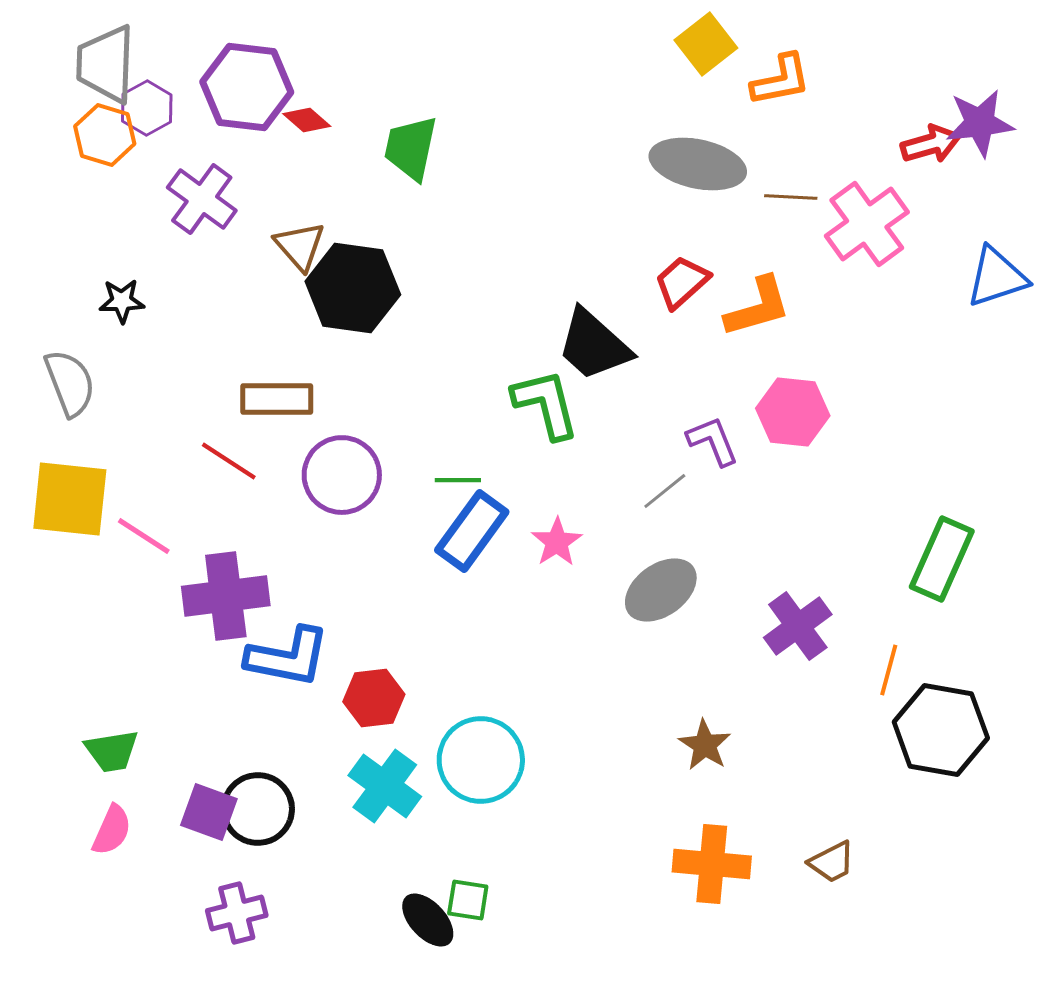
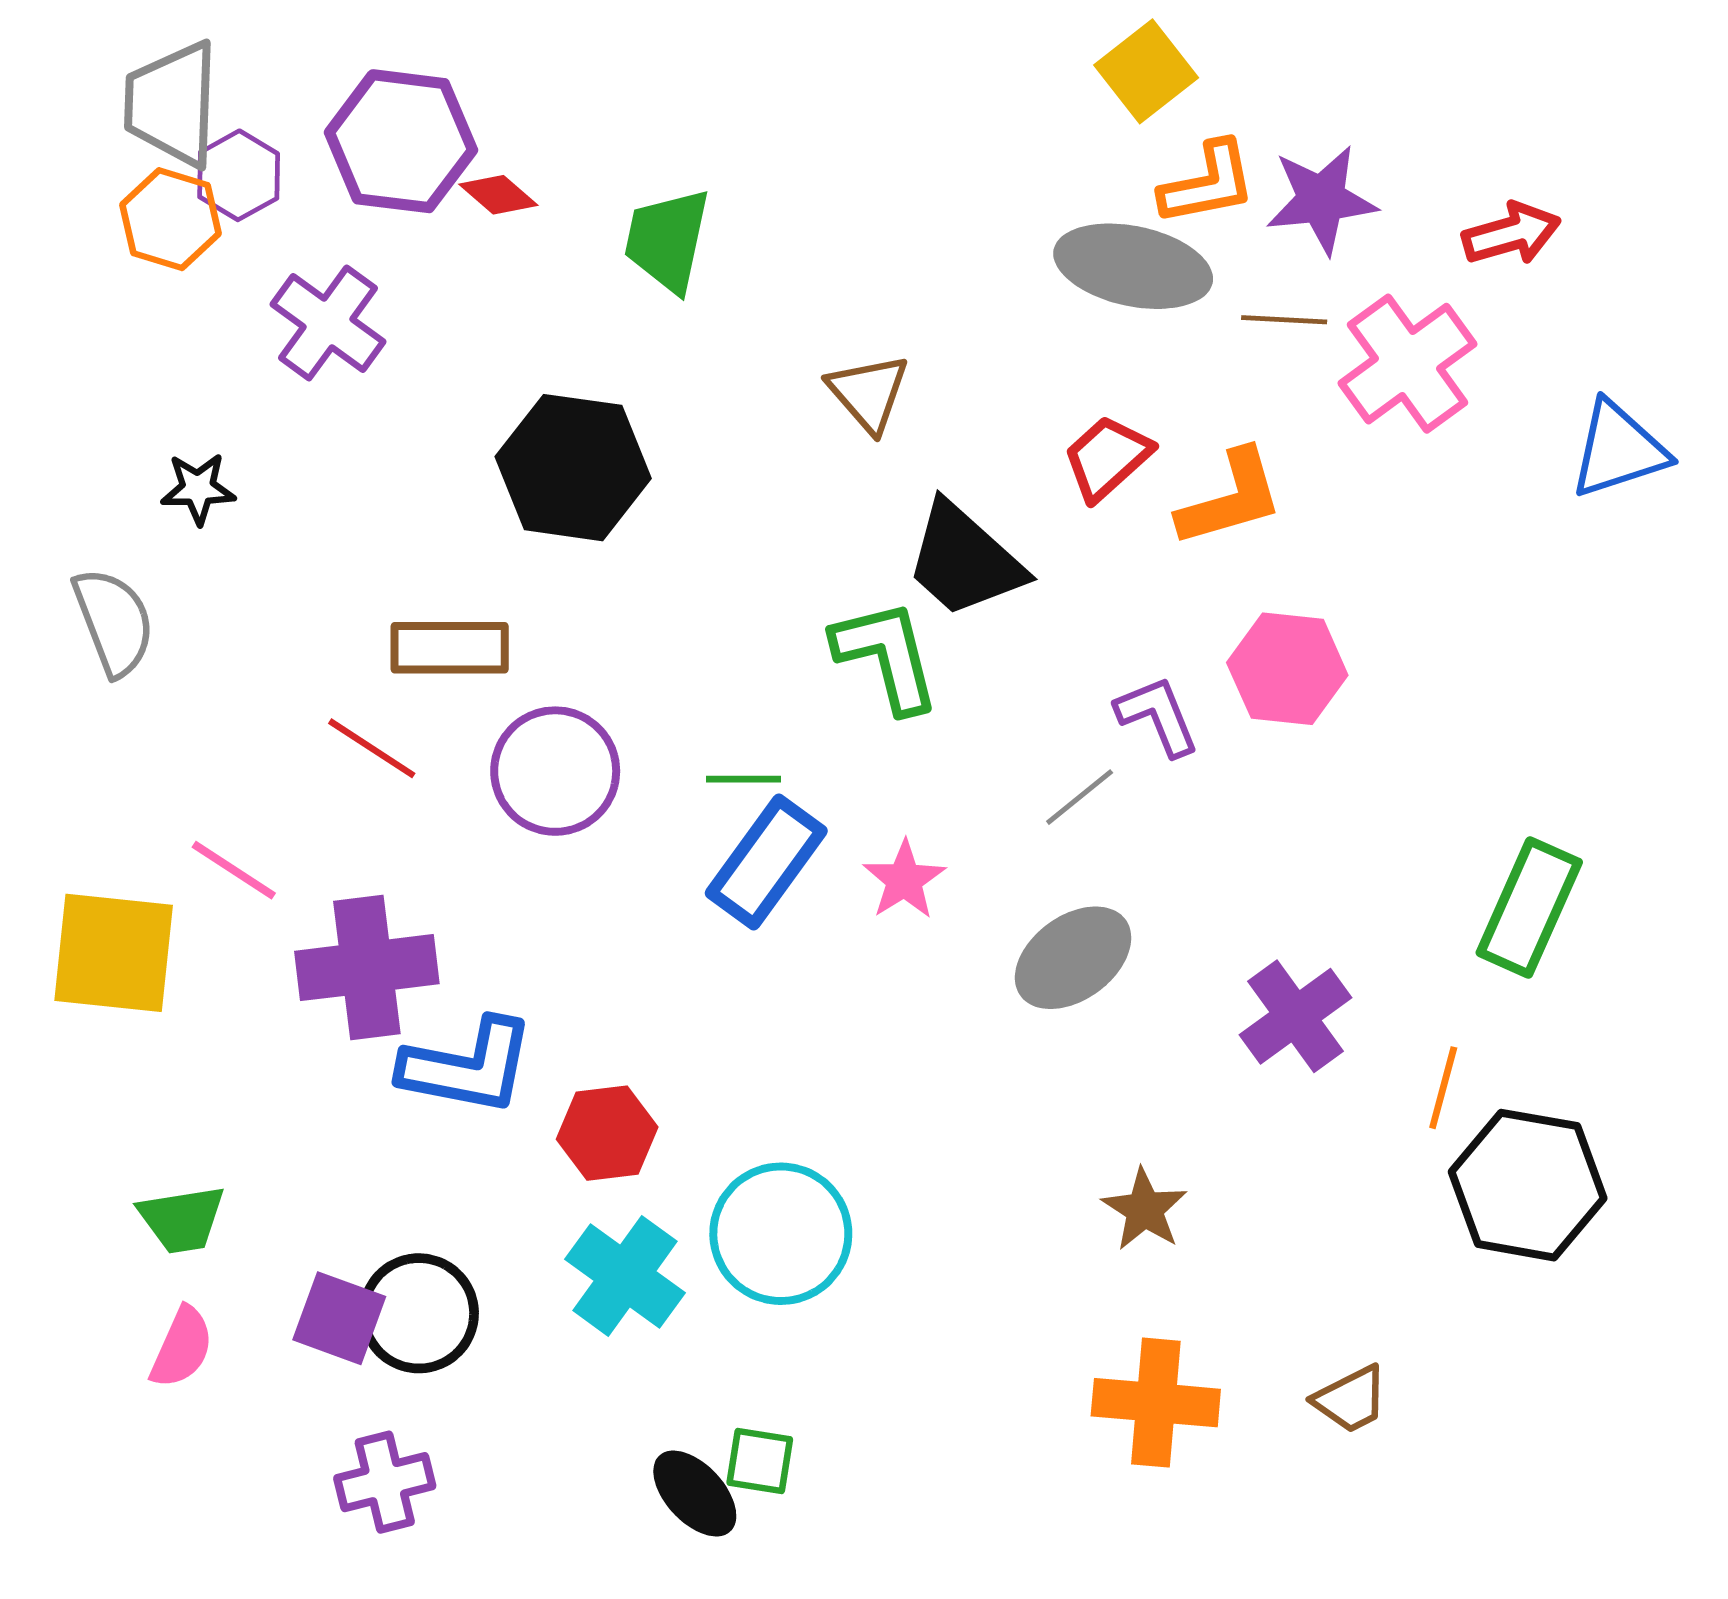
orange L-shape: (781, 80) -> (1208, 183), moved
purple star: (980, 123) -> (1321, 200), moved
brown triangle: (300, 246) -> (869, 393), moved
yellow square: (70, 499) -> (114, 953), moved

